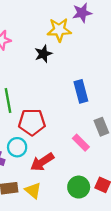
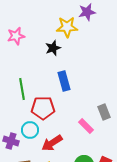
blue rectangle: (81, 91) -> (64, 81), moved

